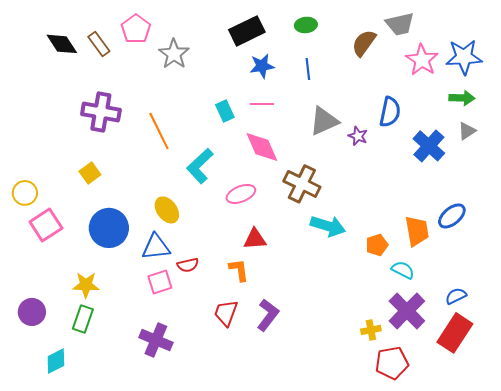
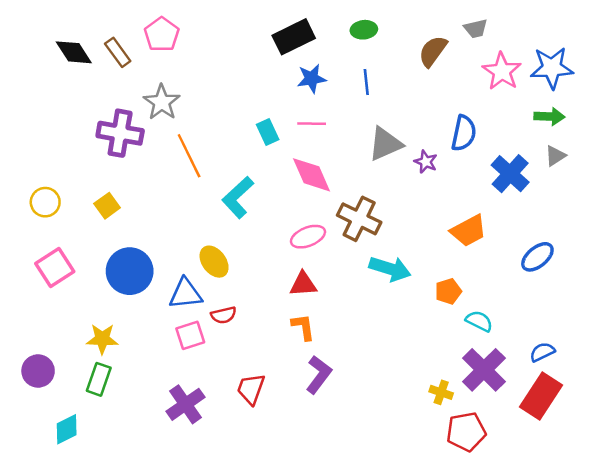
gray trapezoid: (400, 24) -> (476, 29), size x0.7
gray star: (174, 54) -> (162, 102), moved
yellow circle: (25, 193) -> (45, 202), moved
pink ellipse: (241, 194) -> (308, 237), moved
yellow ellipse: (167, 210) -> (214, 262), moved
orange trapezoid: (417, 231) -> (469, 231), moved, turned 72
orange L-shape: (239, 270) -> (303, 327), moved
red trapezoid: (226, 313) -> (251, 389), moved
yellow cross: (371, 330) -> (441, 392), turned 30
purple cross: (156, 340) -> (185, 404), turned 32

